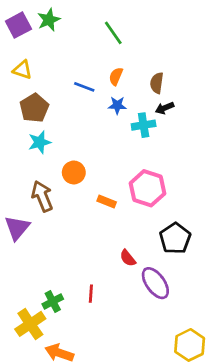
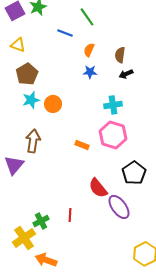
blue line: (84, 87) -> (65, 33), moved
cyan cross: (144, 125) -> (113, 105), moved
orange circle: (74, 172) -> (53, 104), moved
brown arrow: (42, 196) -> (33, 141), turned 30
red semicircle: (128, 258) -> (98, 188), size x1.5

